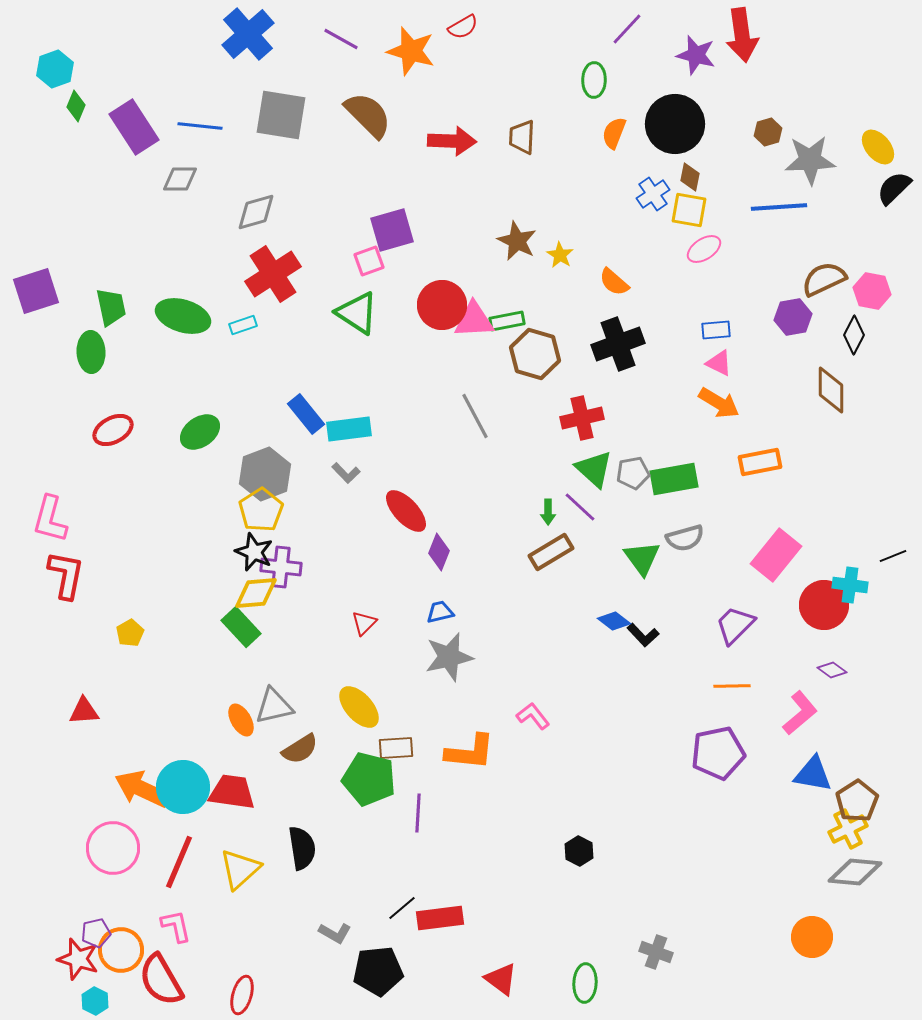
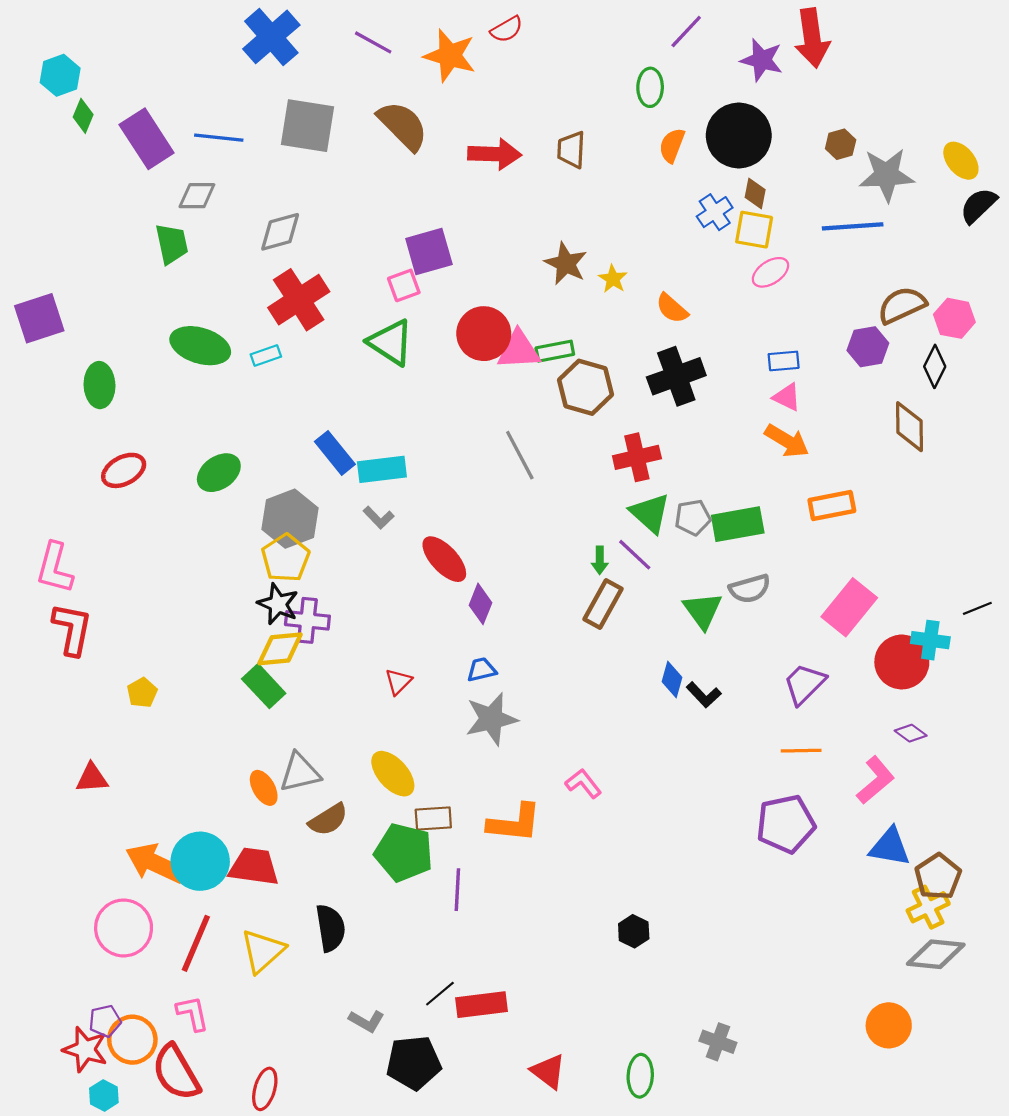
green trapezoid: (111, 307) -> (172, 244), moved
brown rectangle: (551, 552) -> (603, 604), turned -30
blue diamond: (614, 621) -> (672, 680), turned 68

